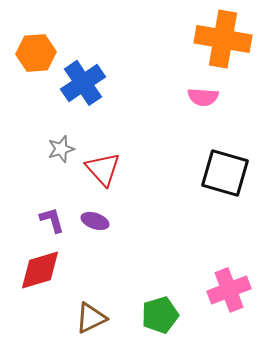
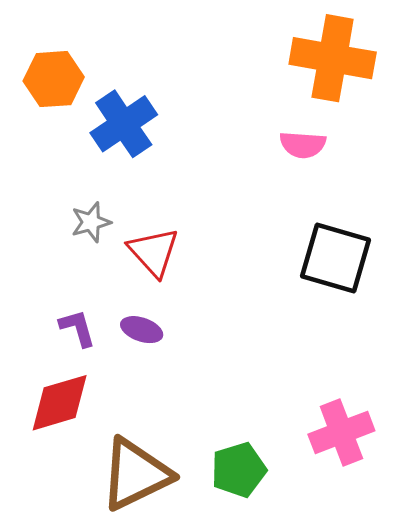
brown triangle: (91, 318) -> (136, 474), size x1.6

